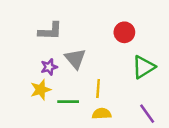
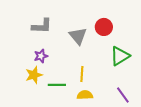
gray triangle: (75, 59) -> (78, 36), moved

